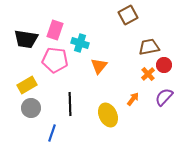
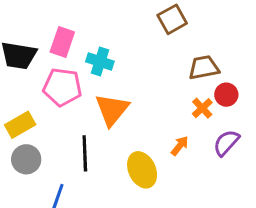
orange triangle: (99, 66) -> (112, 110), moved, size x1.4

